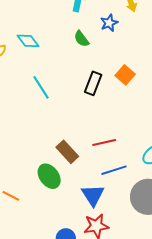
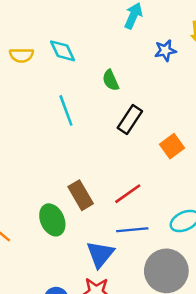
green semicircle: (81, 39) -> (111, 80), moved
orange square: (125, 75) -> (172, 146), moved
red line: (104, 142) -> (128, 194), turned -35

